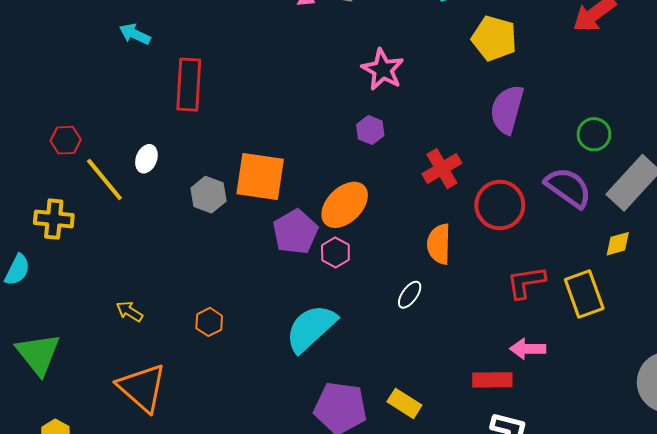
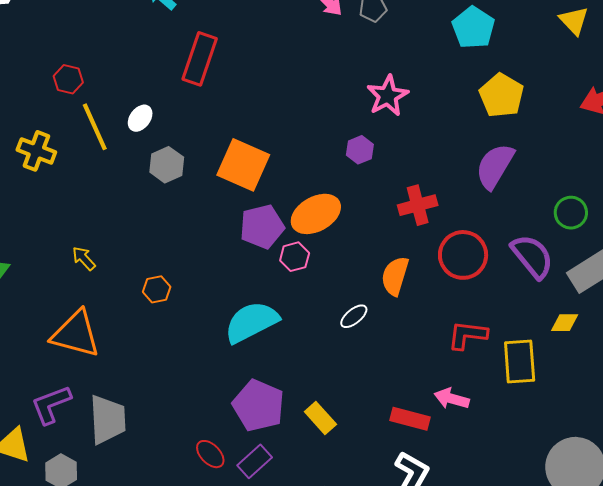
gray hexagon: (208, 195) -> (167, 165), moved
orange triangle: (142, 388) -> (76, 334), turned -42

